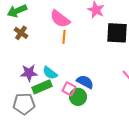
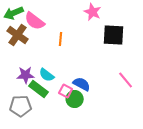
pink semicircle: (60, 19) -> (35, 21), moved
brown cross: (21, 33) -> (18, 35), size x1.5
green rectangle: (42, 87) -> (39, 89), turned 60

